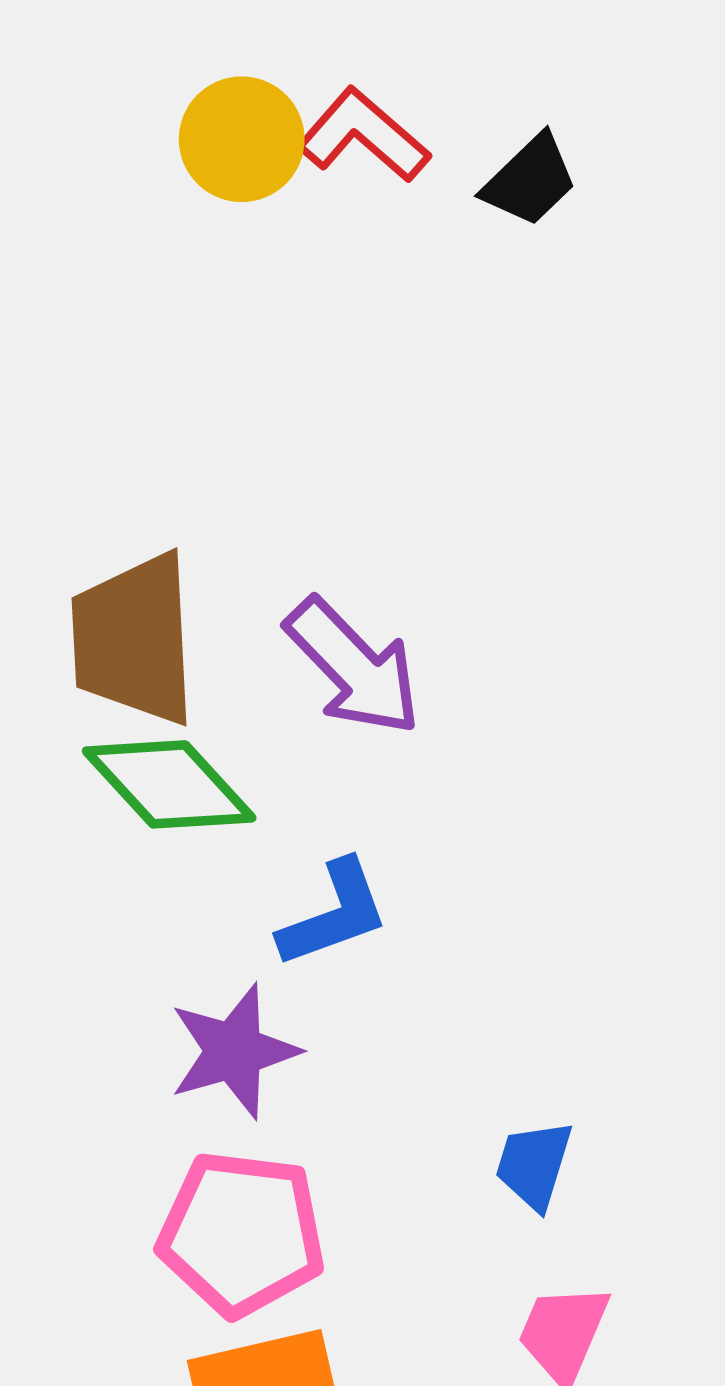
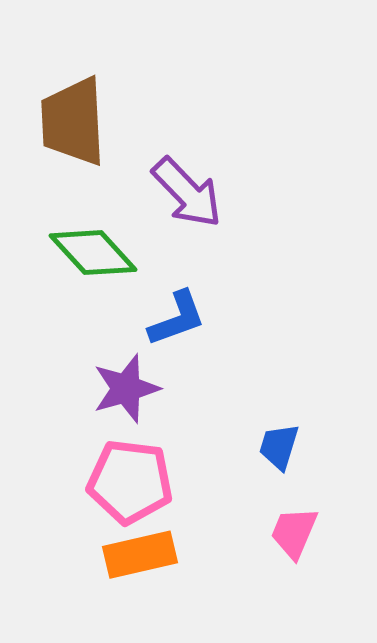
brown trapezoid: (134, 639) -> (73, 122), moved

